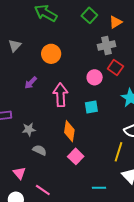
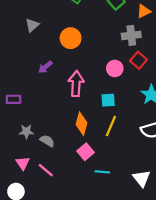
gray star: (29, 129) -> (26, 132), moved
yellow line: (118, 152) -> (111, 126), moved
cyan line: (99, 188) -> (102, 172), moved
pink line: (43, 190) -> (46, 170), moved

